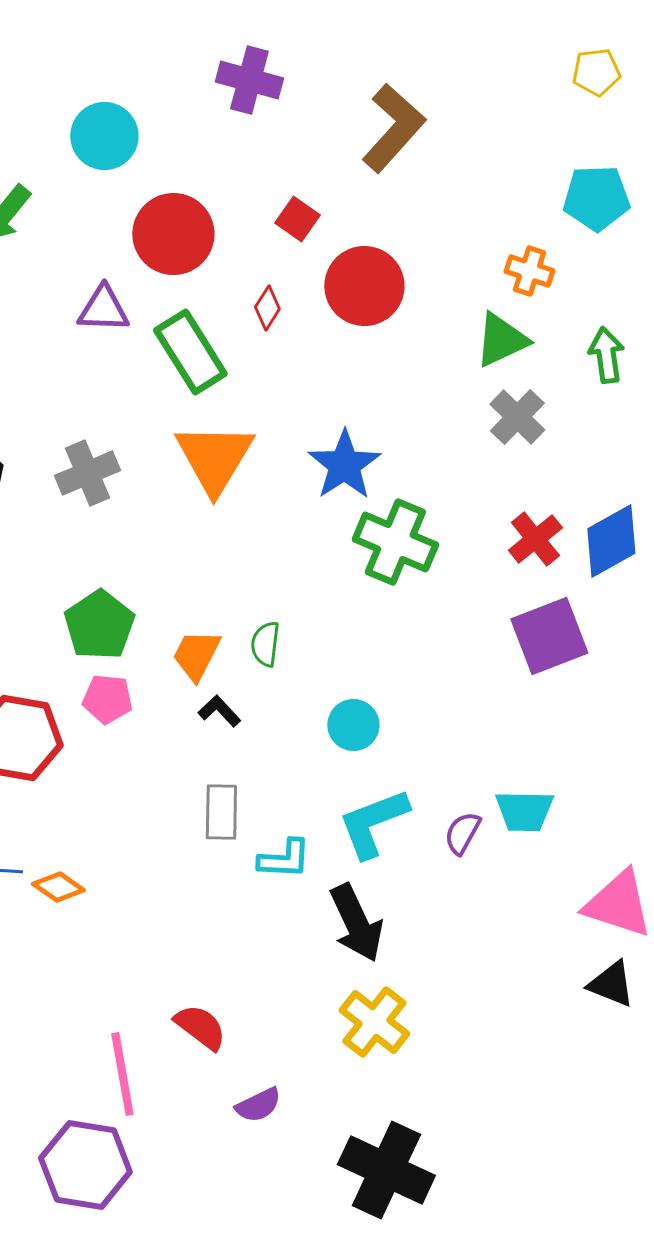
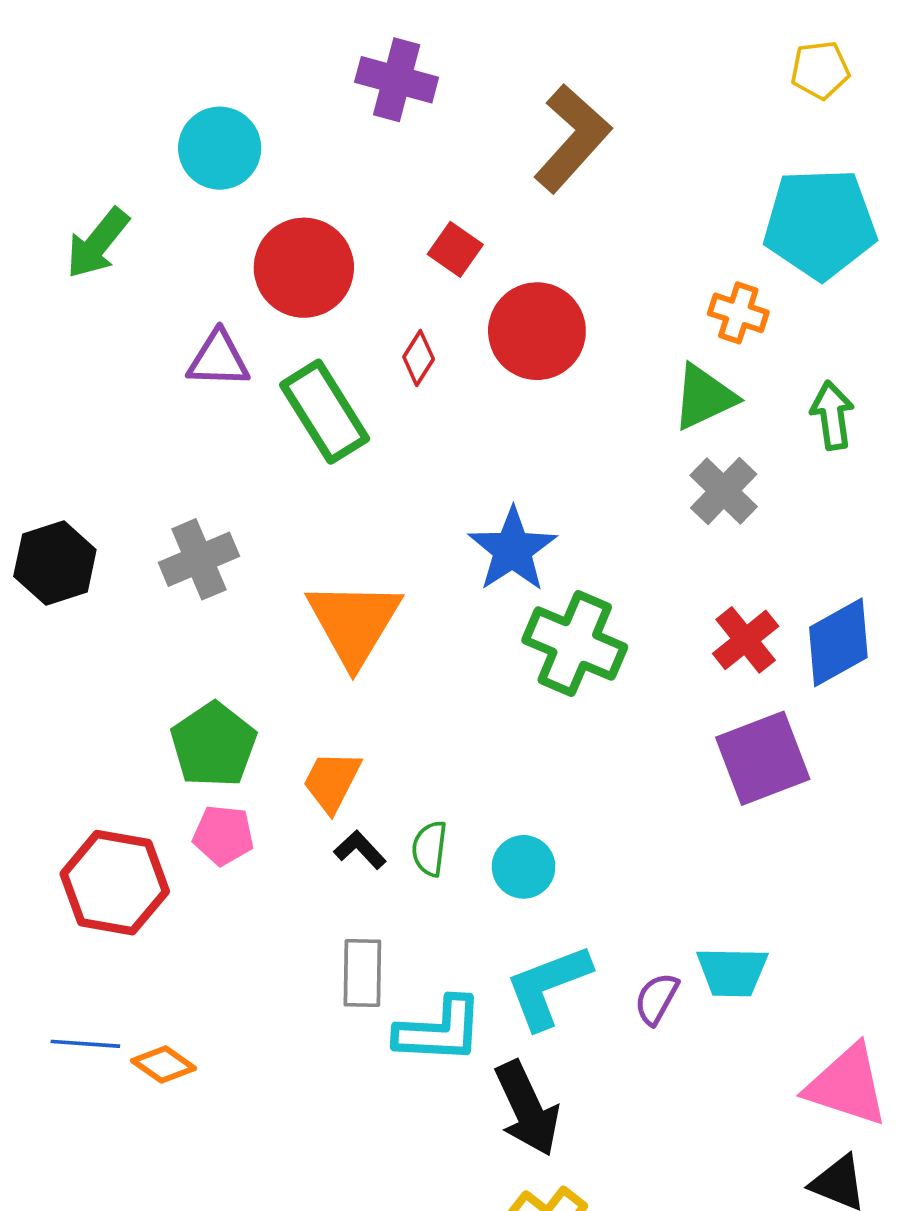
cyan pentagon: (596, 198) -> (820, 224), size x1.4
orange triangle: (214, 458) -> (354, 623), moved
green semicircle: (265, 644) -> (430, 849), moved
cyan L-shape: (284, 859) -> (439, 1030), size x1.4

